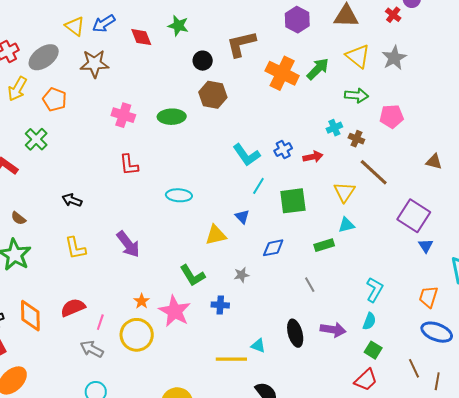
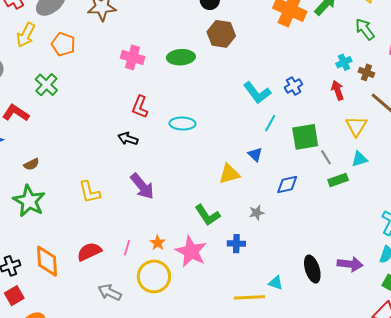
green arrow: (356, 95) -> (365, 29), turned -130
red arrow: (313, 157) -> (337, 90), moved, turned -96
red L-shape: (129, 165) -> (140, 107), turned 30
cyan ellipse: (179, 195) -> (182, 124), moved
black arrow: (72, 200) -> (128, 139), moved
brown semicircle: (18, 218) -> (31, 164), turned -63
gray line: (310, 285) -> (326, 157), moved
pink line: (100, 322) -> (127, 248), moved

